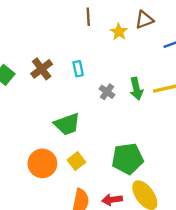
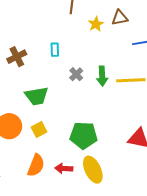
brown cross: (42, 69) -> (17, 57), moved

